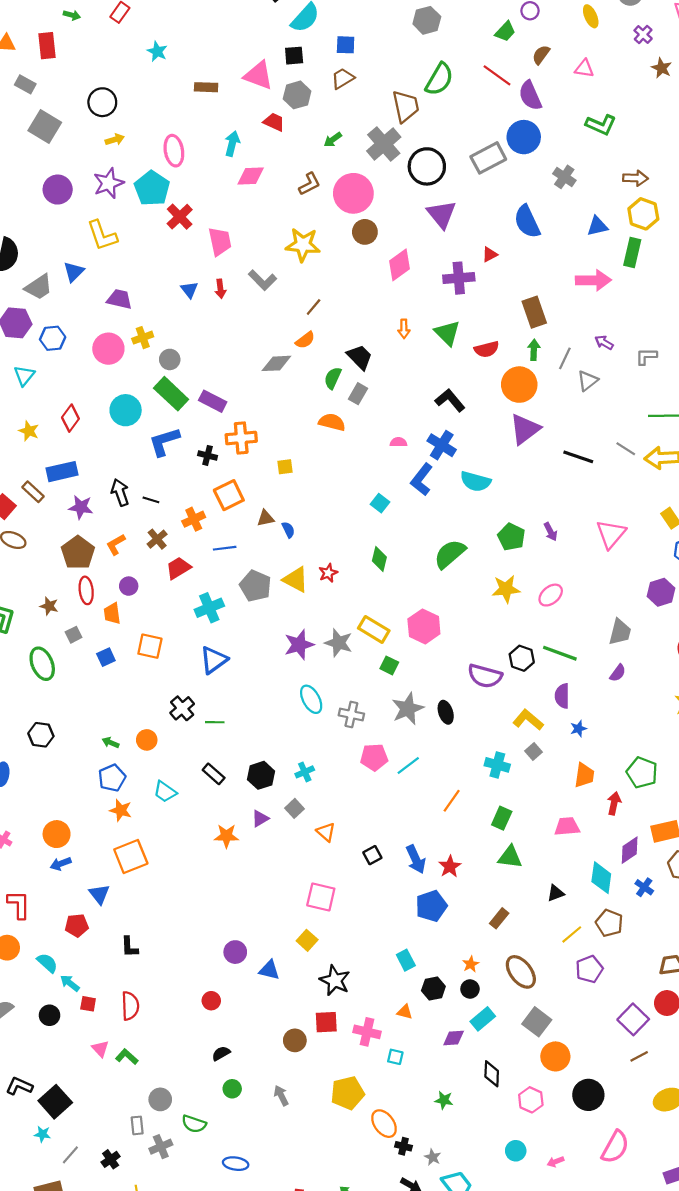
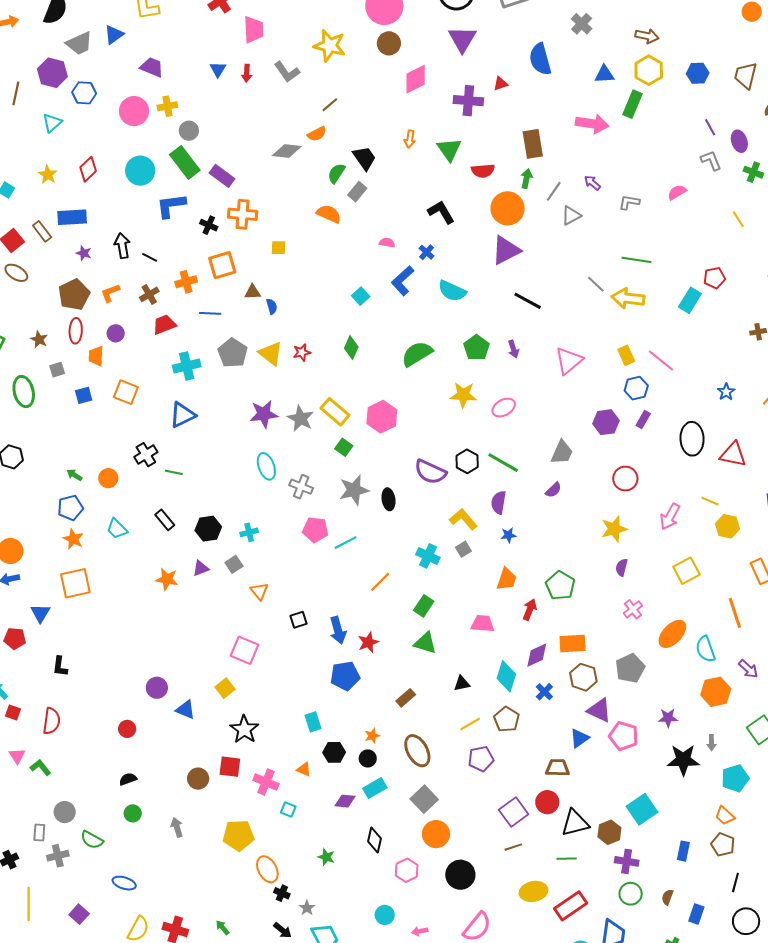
blue cross: (442, 445) -> (427, 252), size x0.6
black line: (578, 457) -> (528, 301), moved
purple star: (81, 507) -> (84, 253), size x0.7

